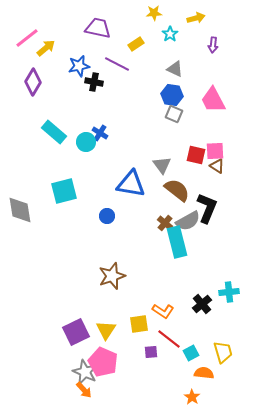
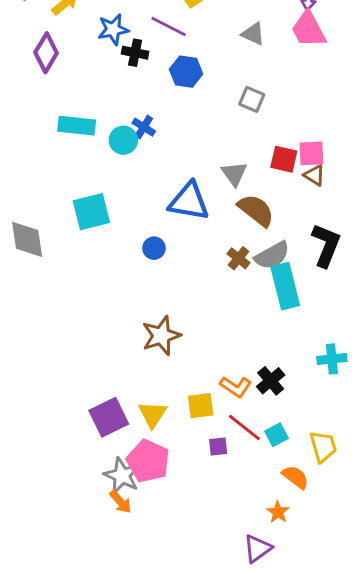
blue hexagon: (172, 95) -> (186, 72), moved
pink trapezoid: (213, 100) -> (309, 29), moved
cyan rectangle: (54, 132) -> (77, 126), turned -35
black L-shape: (207, 208) -> (326, 245), moved
cyan rectangle: (177, 242) -> (285, 286), moved
black cross: (202, 304) -> (271, 381), moved
cyan square: (191, 353) -> (276, 435), moved
orange semicircle: (204, 373) -> (295, 477), turned 30

